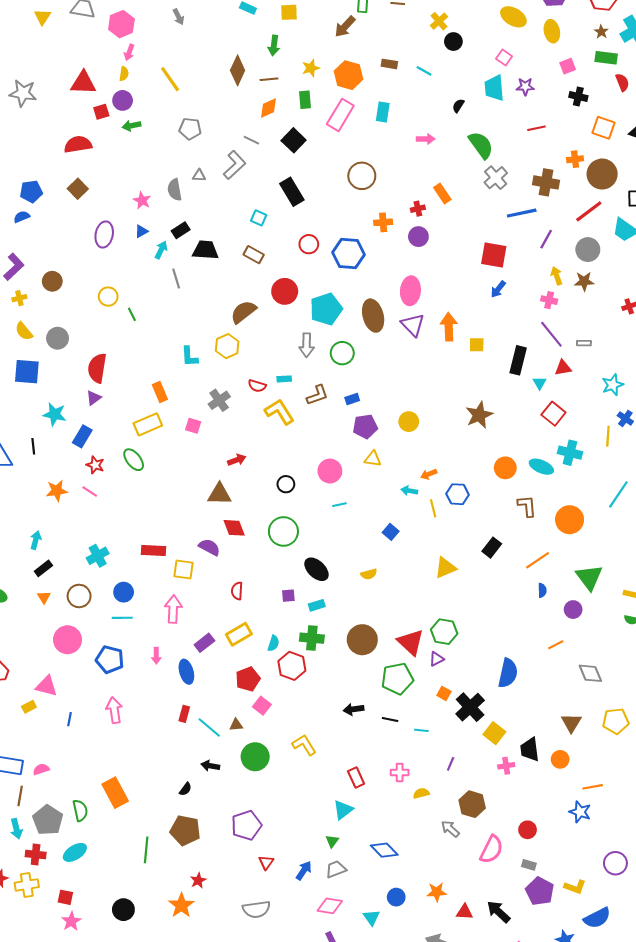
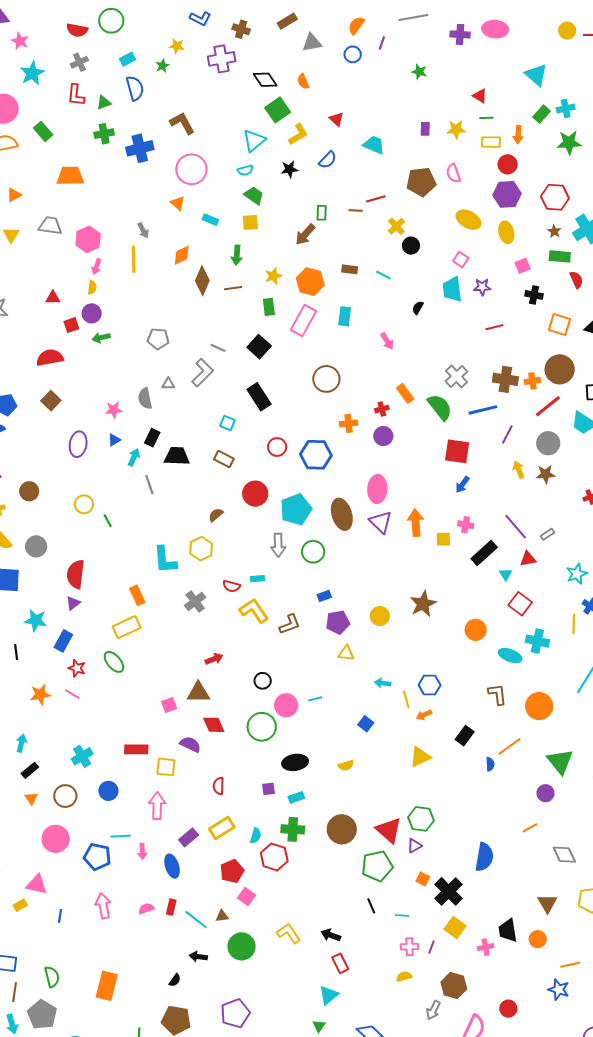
yellow line: (170, 79) -> (134, 259), moved, turned 36
red triangle: (83, 83) -> (53, 298), size x0.6
orange diamond: (269, 108) -> (182, 255), moved
pink arrow: (426, 139) -> (387, 341), turned 60
green semicircle: (481, 145) -> (440, 407), moved
orange cross: (575, 159) -> (532, 381), moved
pink star: (142, 200) -> (114, 410), turned -30
black rectangle: (181, 230) -> (152, 438), turned -30
pink cross: (549, 300) -> (466, 525), moved
brown semicircle: (243, 312) -> (216, 515), size x0.6
gray rectangle: (584, 343) -> (547, 534), turned -32
cyan L-shape: (190, 356) -> (165, 560), size x1.4
black rectangle: (518, 360) -> (484, 553), turned 36
brown L-shape: (317, 395) -> (290, 624), moved
brown star: (479, 415) -> (423, 604), moved
pink square: (193, 426) -> (169, 705), moved, turned -35
orange circle: (505, 468) -> (476, 630), moved
pink circle: (330, 471) -> (286, 705), moved
orange arrow: (429, 474) -> (424, 715), moved
black ellipse: (316, 569) -> (295, 762), turned -50
blue semicircle: (542, 590) -> (490, 764), moved
cyan line: (122, 618) -> (121, 836), moved
black arrow: (353, 709) -> (331, 935), moved, turned 30
black line: (390, 719) -> (371, 906), turned 56
yellow square: (494, 733) -> (455, 928), moved
pink semicircle: (41, 769) -> (146, 909), moved
pink cross: (400, 773) -> (410, 947), moved
orange rectangle: (115, 793) -> (107, 986), turned 44
green semicircle: (80, 810) -> (52, 977), moved
gray arrow: (450, 829) -> (433, 1010), turned -102

